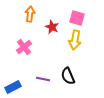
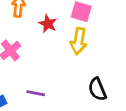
black semicircle: (68, 76) -> (97, 89), moved

